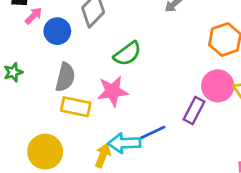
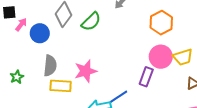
green semicircle: (127, 54) -> (91, 22), moved
green star: (13, 72) -> (17, 77), moved

